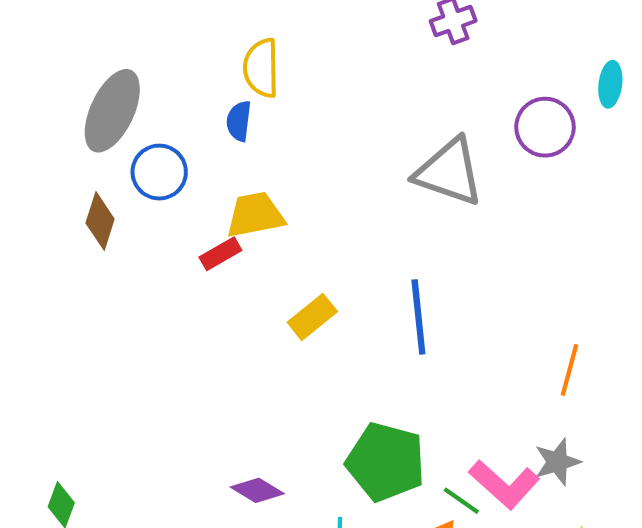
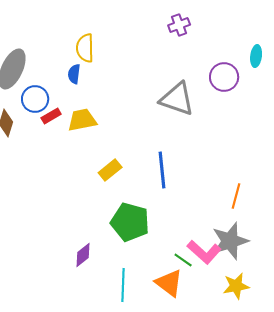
red rectangle: (220, 254) -> (51, 116), moved
green pentagon: (386, 462) -> (130, 222), moved
gray star: (557, 462) -> (230, 241), size x1.6
purple diamond: (257, 490) -> (83, 255), turned -70

